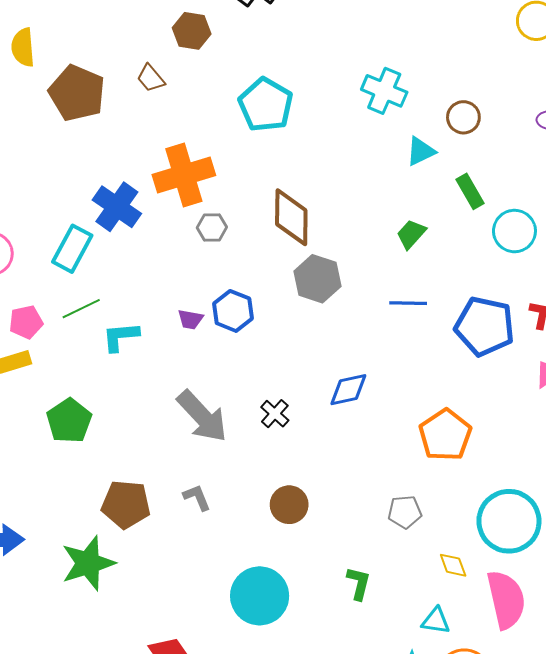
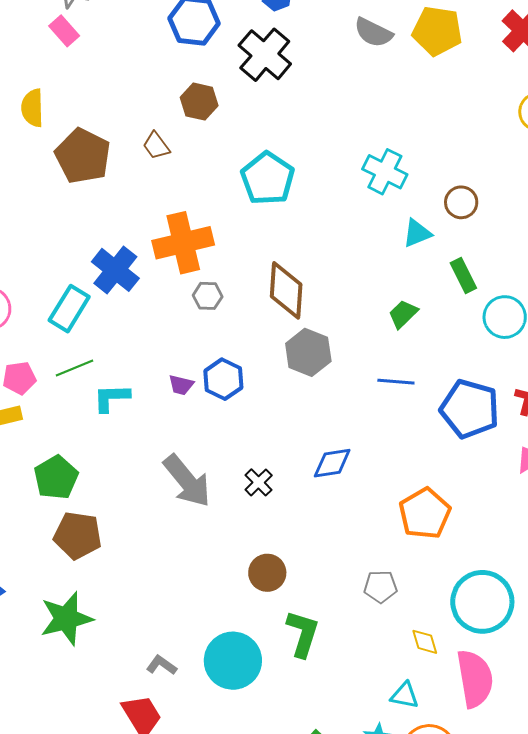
gray L-shape: (197, 497) -> (161, 665), moved, turned -36
brown pentagon: (126, 504) -> (78, 535), moved
green L-shape: (359, 583) -> (303, 634), moved, size x1.4

